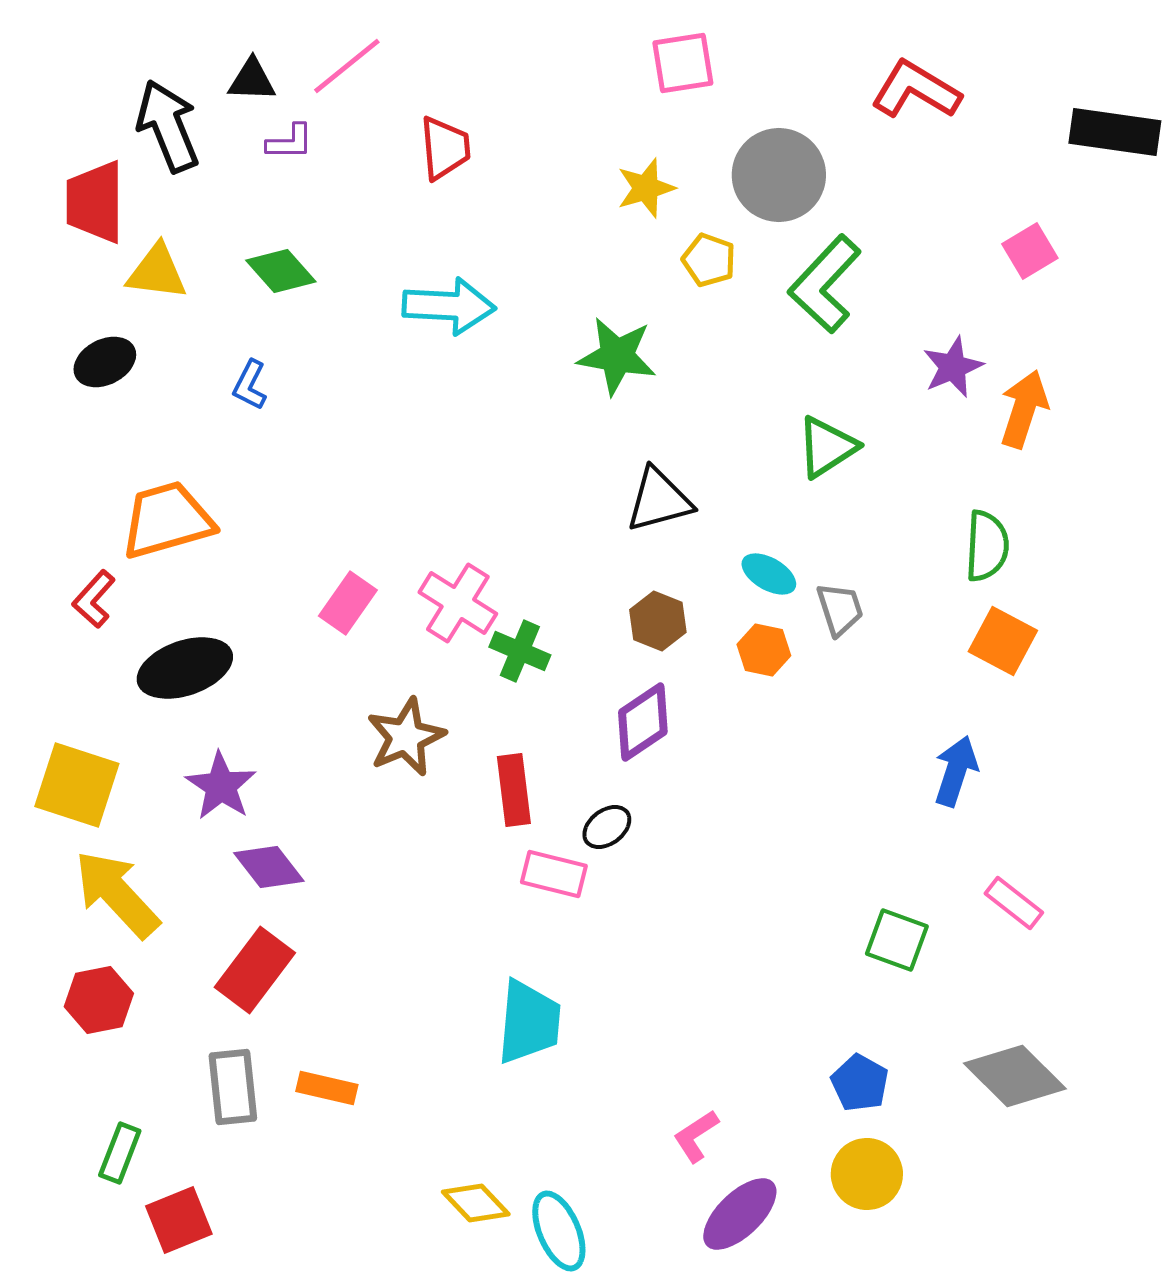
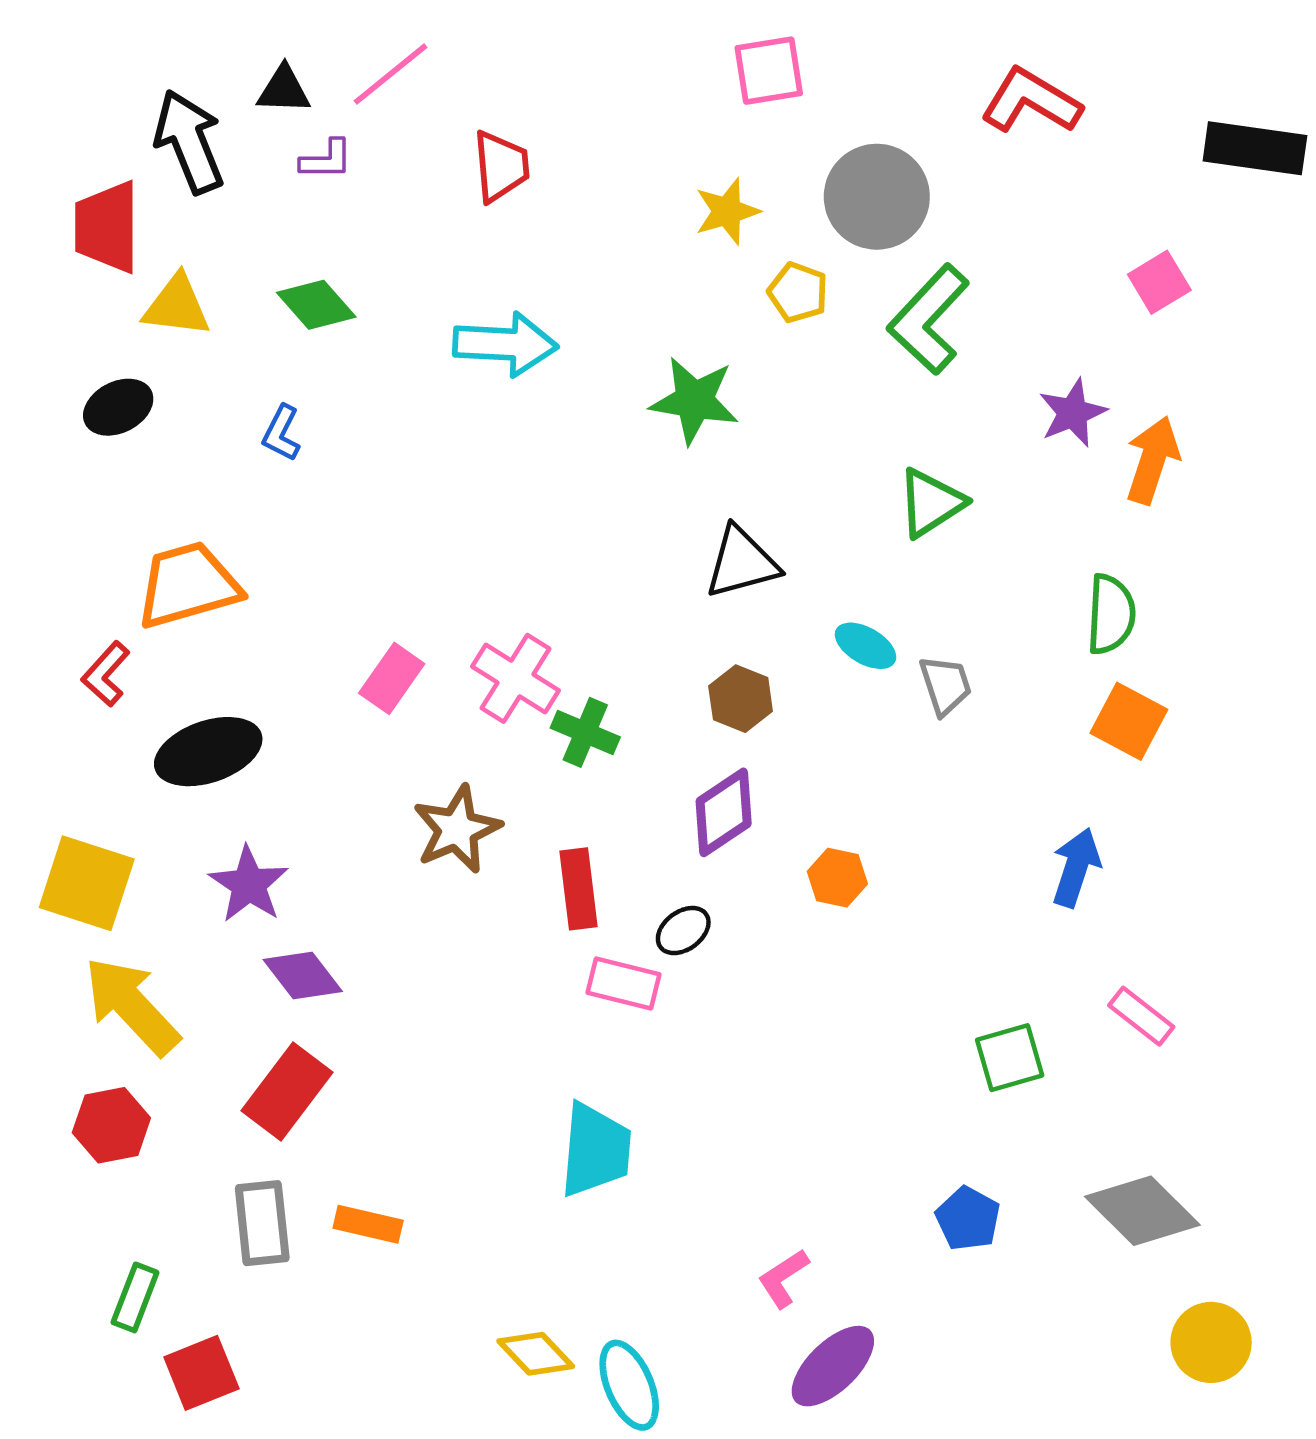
orange hexagon: (764, 650) -> (837, 878), moved
green square: (897, 940) -> (1010, 1058), turned -36
yellow circle: (867, 1174) -> (1211, 1342), moved

